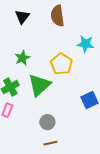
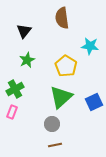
black triangle: (22, 17) -> (24, 31), moved
green triangle: (39, 85) -> (61, 97), moved

